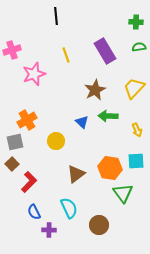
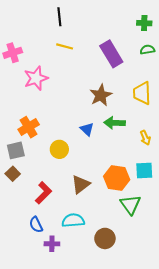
yellow line: (66, 55) -> (65, 46), moved, turned -56
yellow trapezoid: (134, 88) -> (142, 93), turned -45
red L-shape: (29, 182) -> (43, 193), moved
cyan semicircle: (69, 208) -> (73, 220), turned -70

